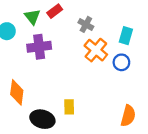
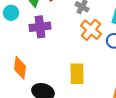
yellow rectangle: (69, 107) -> (77, 74), moved, size x1.5

